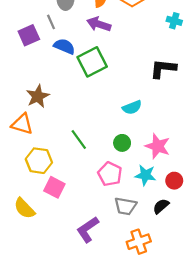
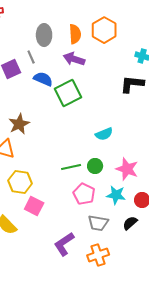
black L-shape: (163, 69) -> (132, 84), moved
green line: (79, 140) -> (71, 167), moved, turned -66
orange cross: (139, 242) -> (98, 255), moved

